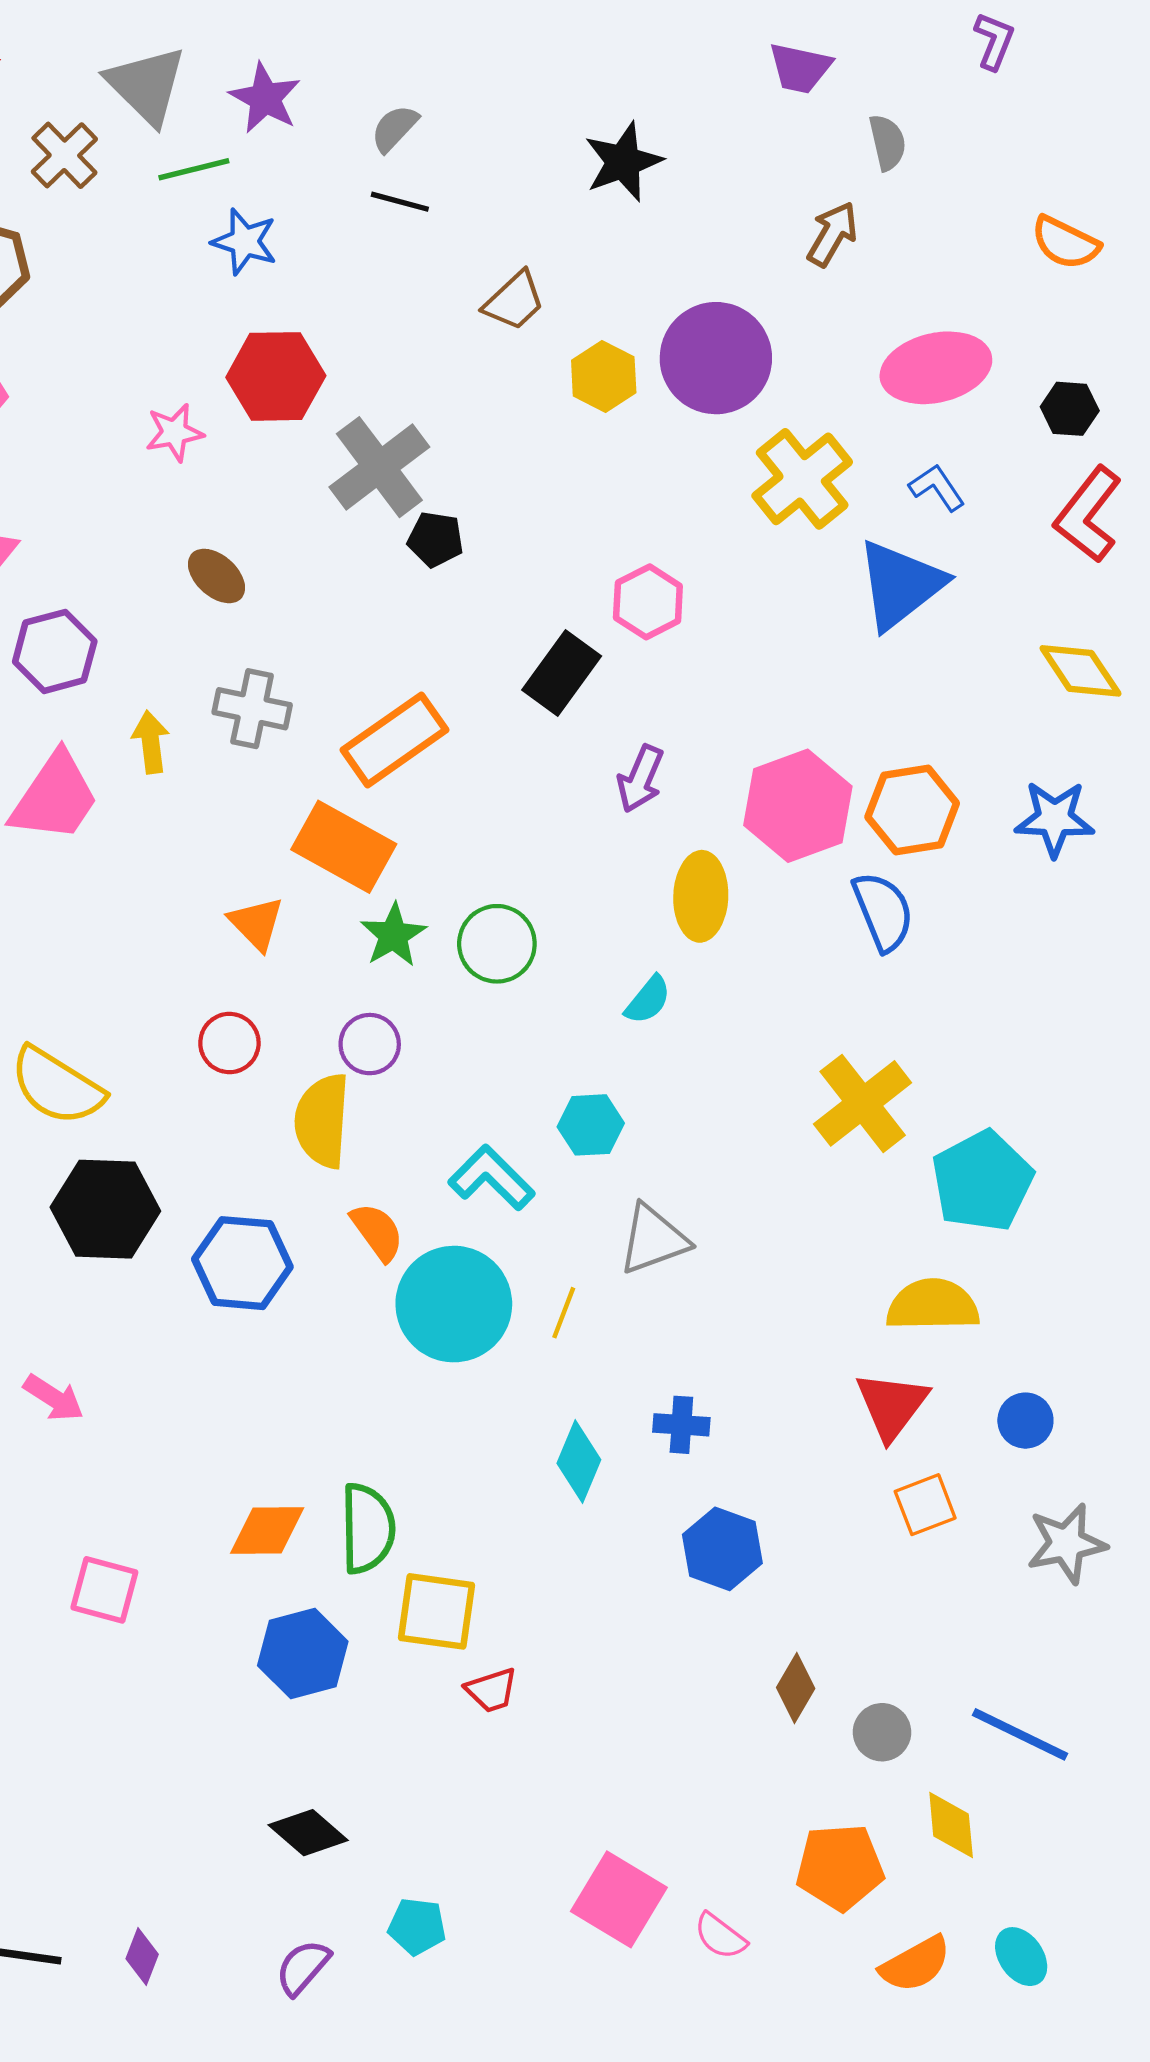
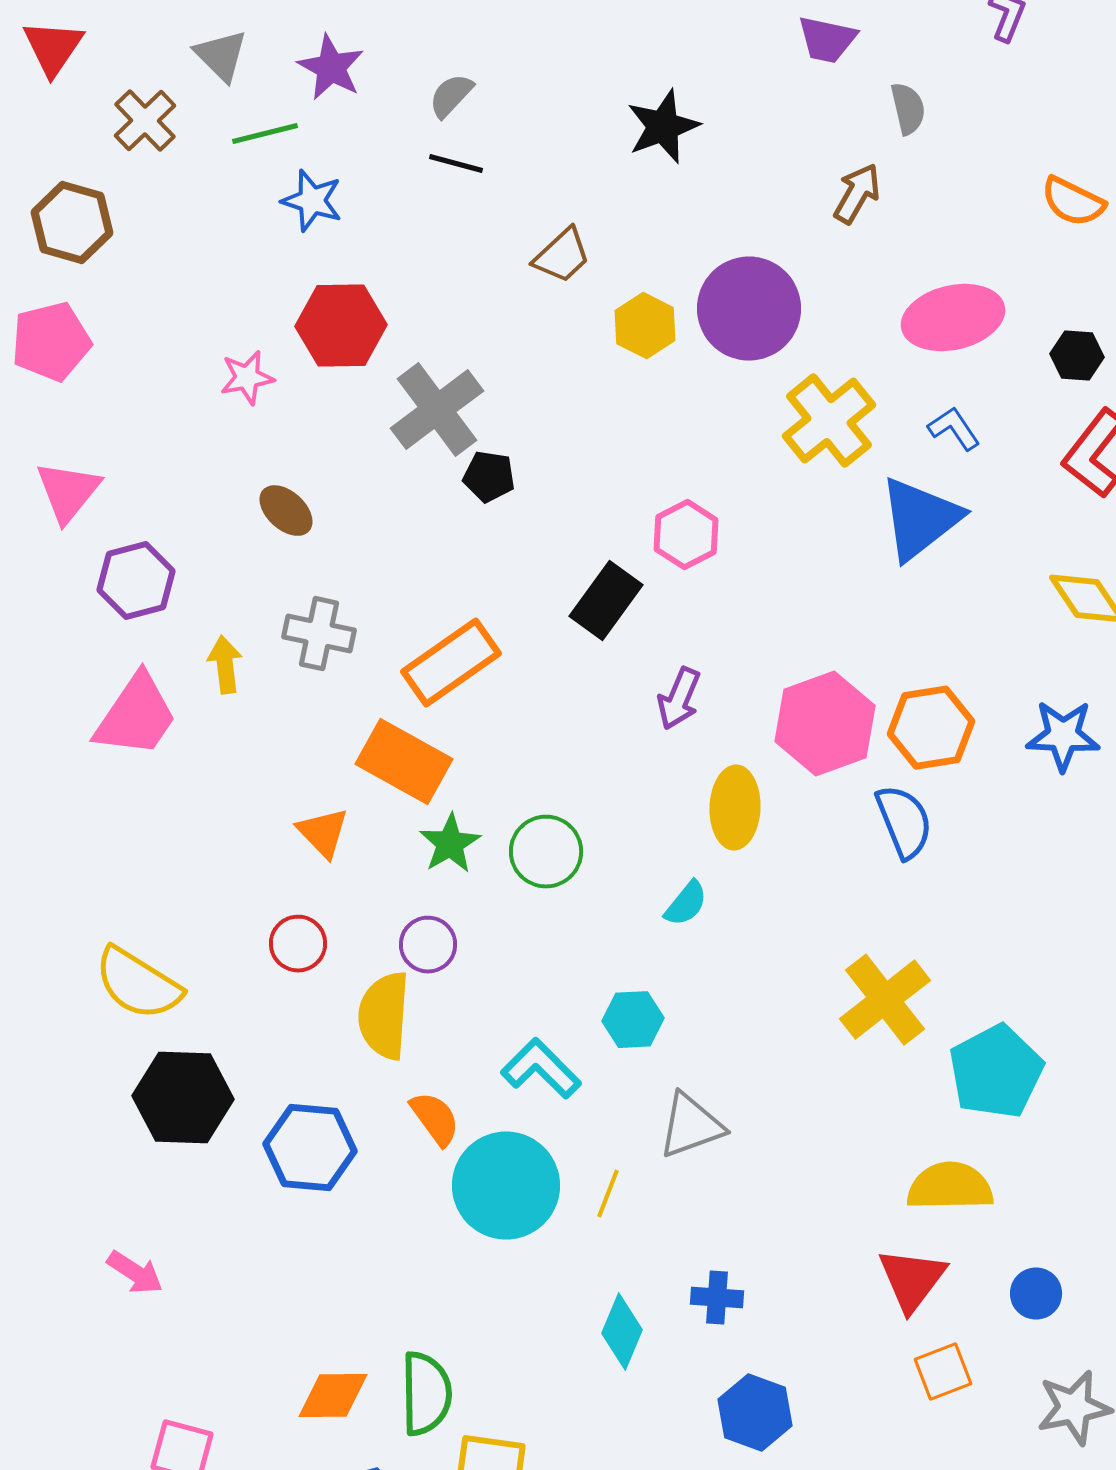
gray triangle: (146, 85) -> (221, 56), size x0.7

